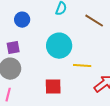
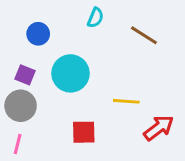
cyan circle: (59, 46) -> (70, 73), moved
purple square: (13, 48) -> (25, 75), turned 32

